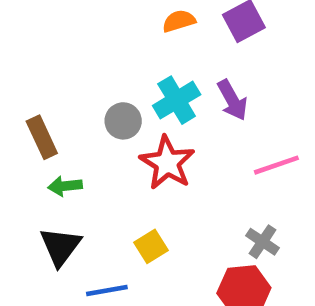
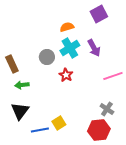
orange semicircle: (179, 21) -> (67, 27), moved
red star: (167, 163) -> (66, 75), size x0.6
yellow square: (151, 246) -> (59, 123), moved

